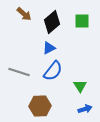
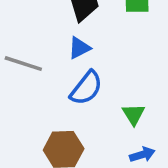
gray line: (19, 72) -> (23, 64), moved

